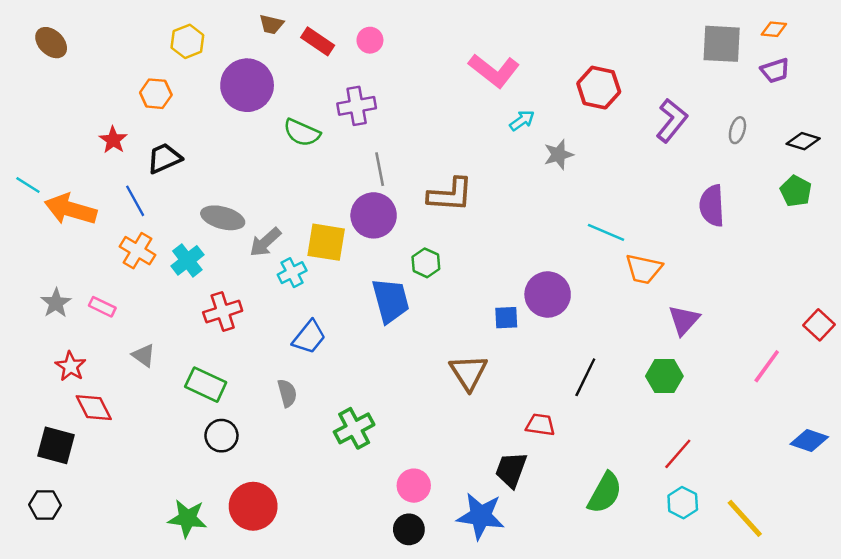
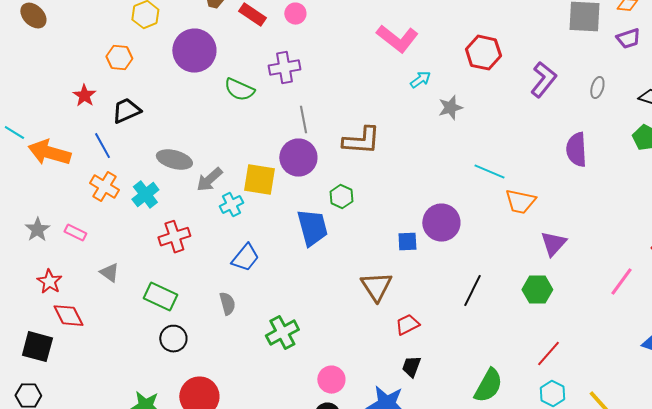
red trapezoid: (540, 425) -> (407, 325), moved, turned -35
black trapezoid: (511, 470) -> (411, 367), size x0.7

